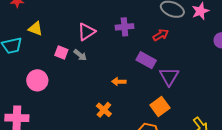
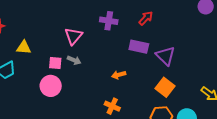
purple cross: (124, 27) -> (109, 21), turned 30
pink circle: (37, 80) -> (51, 86), moved

